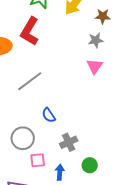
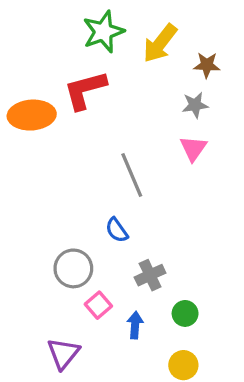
red L-shape: (30, 31) -> (85, 90), turned 44
gray line: (30, 81) -> (132, 175), moved, turned -76
pink square: (38, 160) -> (98, 305), turned -35

